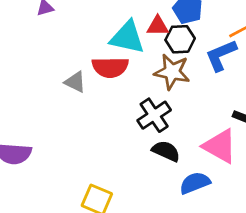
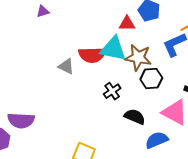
cyan triangle: (127, 37) -> (113, 49), moved
black hexagon: (180, 39) -> (151, 79), moved
black cross: (154, 115) -> (112, 91), moved, size x0.7

